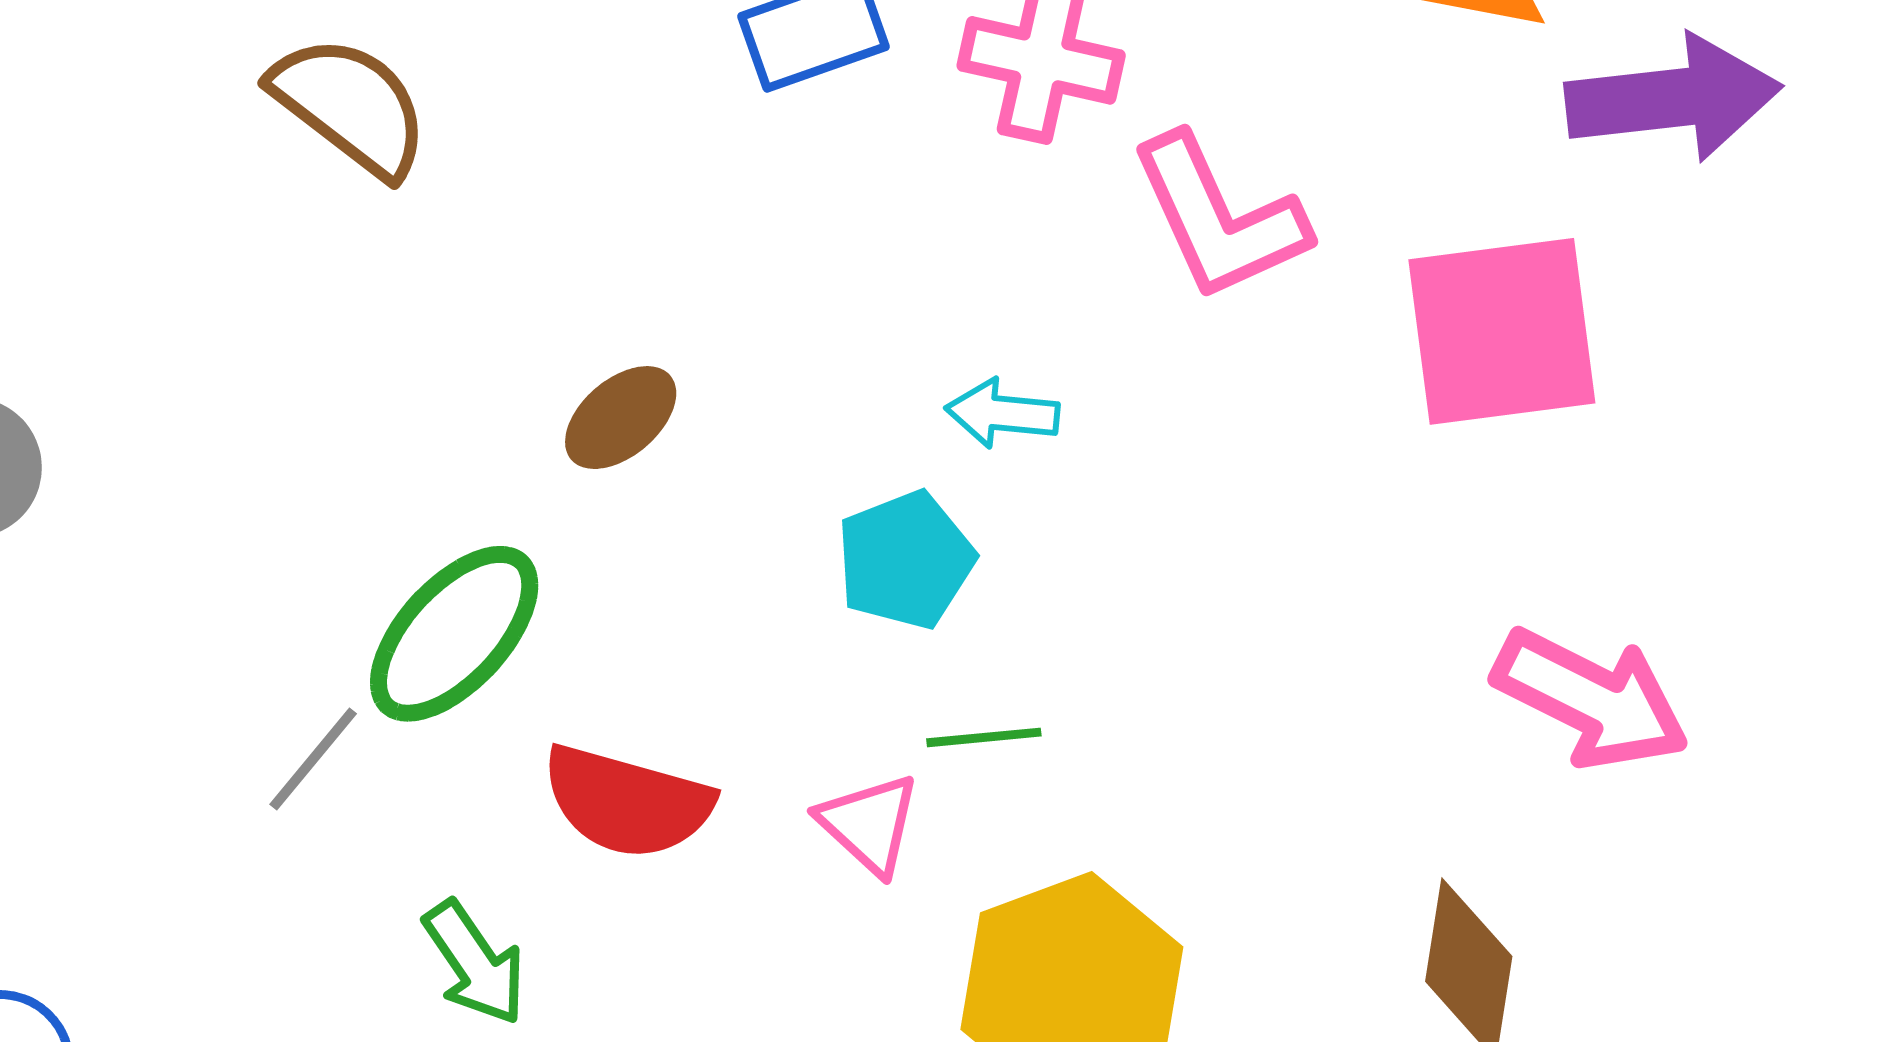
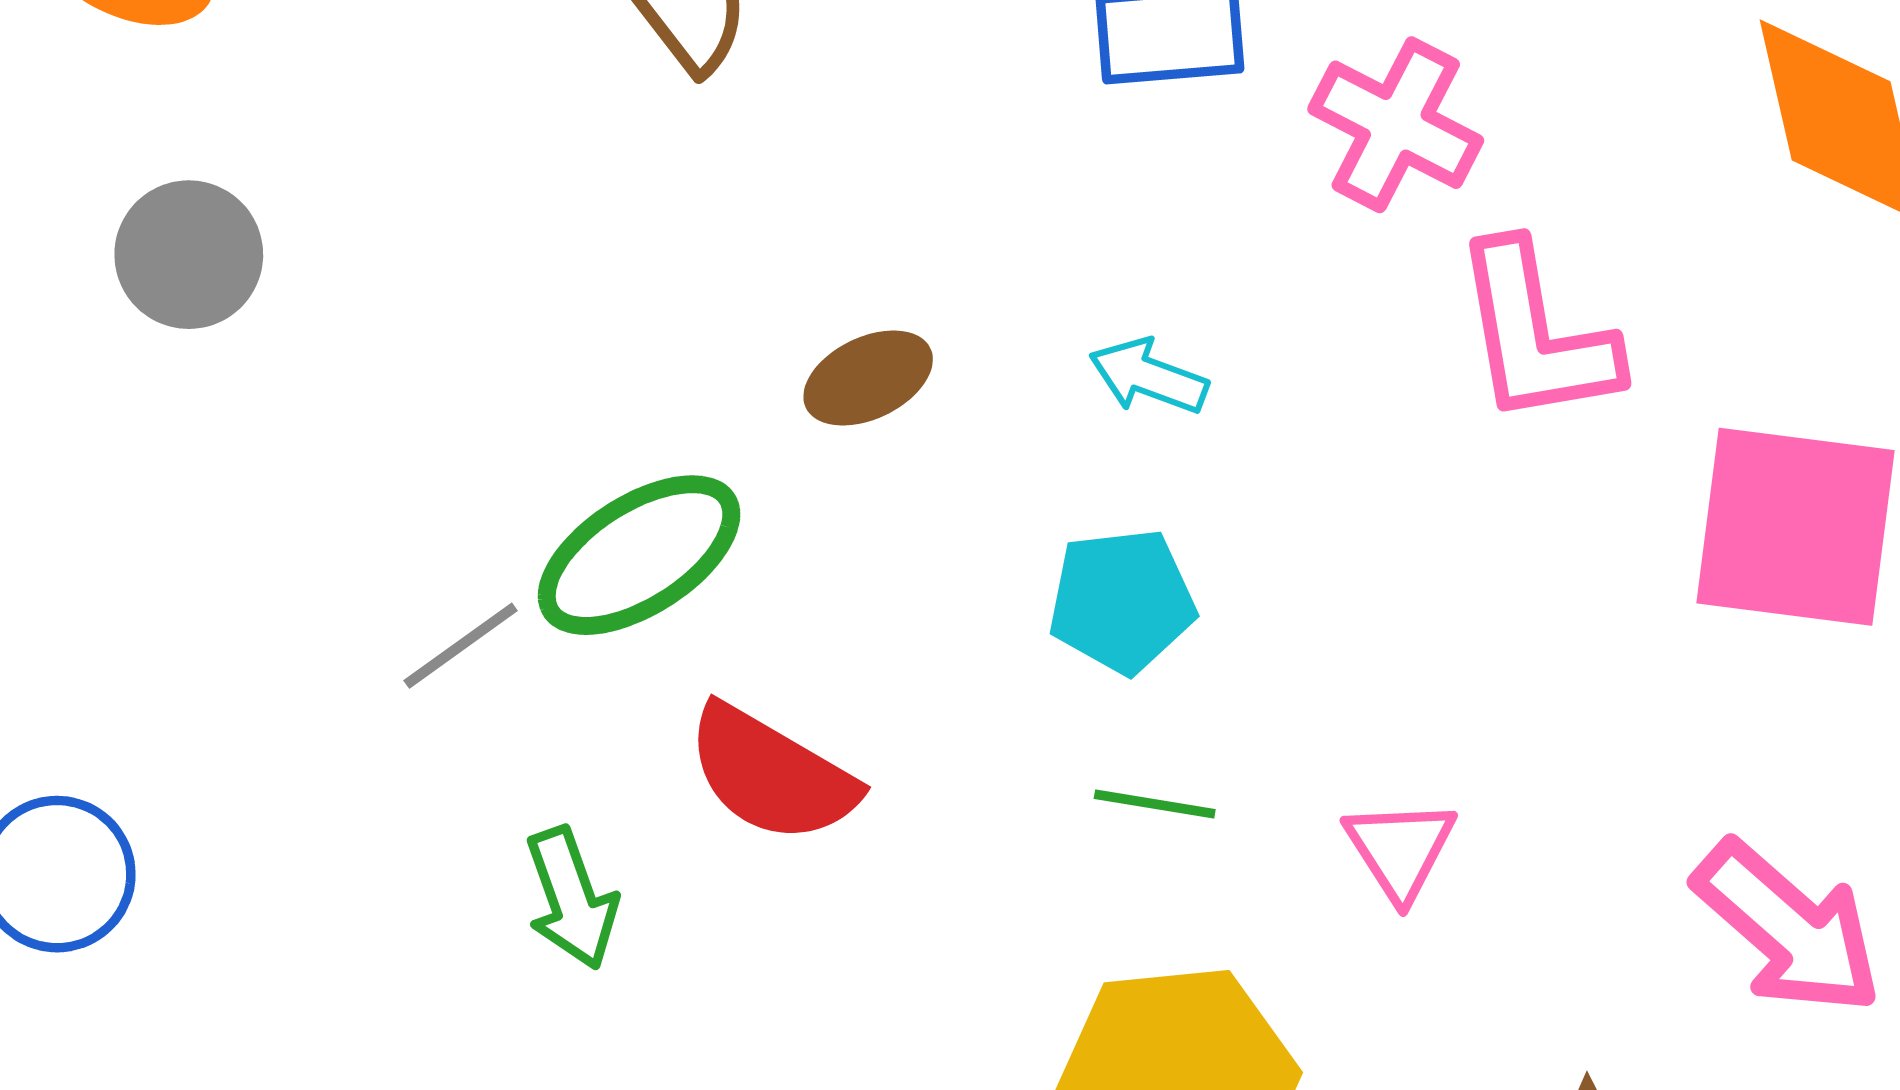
cyan arrow: (1002, 413) -> (1149, 377), moved
pink triangle: (869, 824) -> (1400, 849), moved

